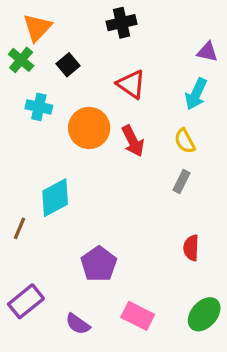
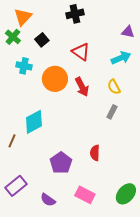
cyan arrow: (196, 94) -> (121, 58), turned -138
red semicircle: (191, 248) -> (95, 153), moved

